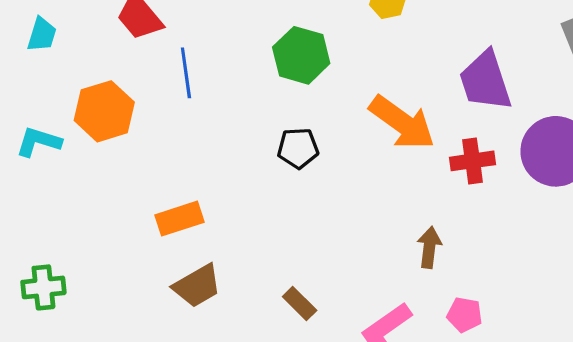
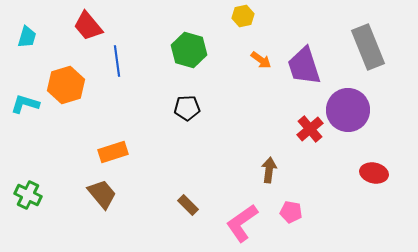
orange arrow: (402, 123) -> (261, 60), moved, size x0.5
red cross: (473, 161) -> (310, 129), moved, turned -32
brown trapezoid: (197, 286) -> (102, 194), moved, turned -100
green cross: (43, 287) -> (28, 195), turned 32

